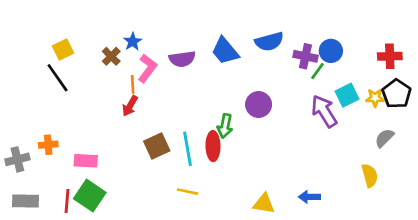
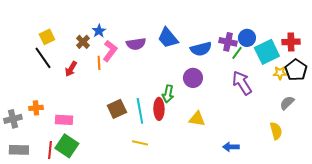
blue semicircle: (269, 42) -> (201, 49), moved
cyan square: (347, 95) -> (267, 52), moved, size x1.4
red arrow: (130, 106) -> (71, 69), moved
yellow triangle: (264, 204) -> (197, 119), moved

